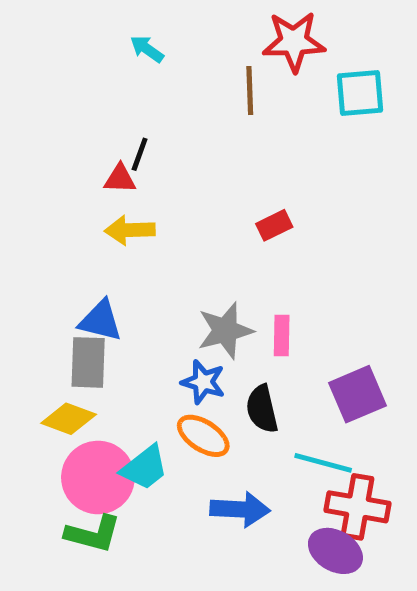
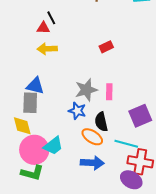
black line: (140, 154) -> (51, 18), turned -48
yellow diamond: (69, 419) -> (22, 126), turned 55
orange ellipse: (203, 436) -> (92, 137), moved

